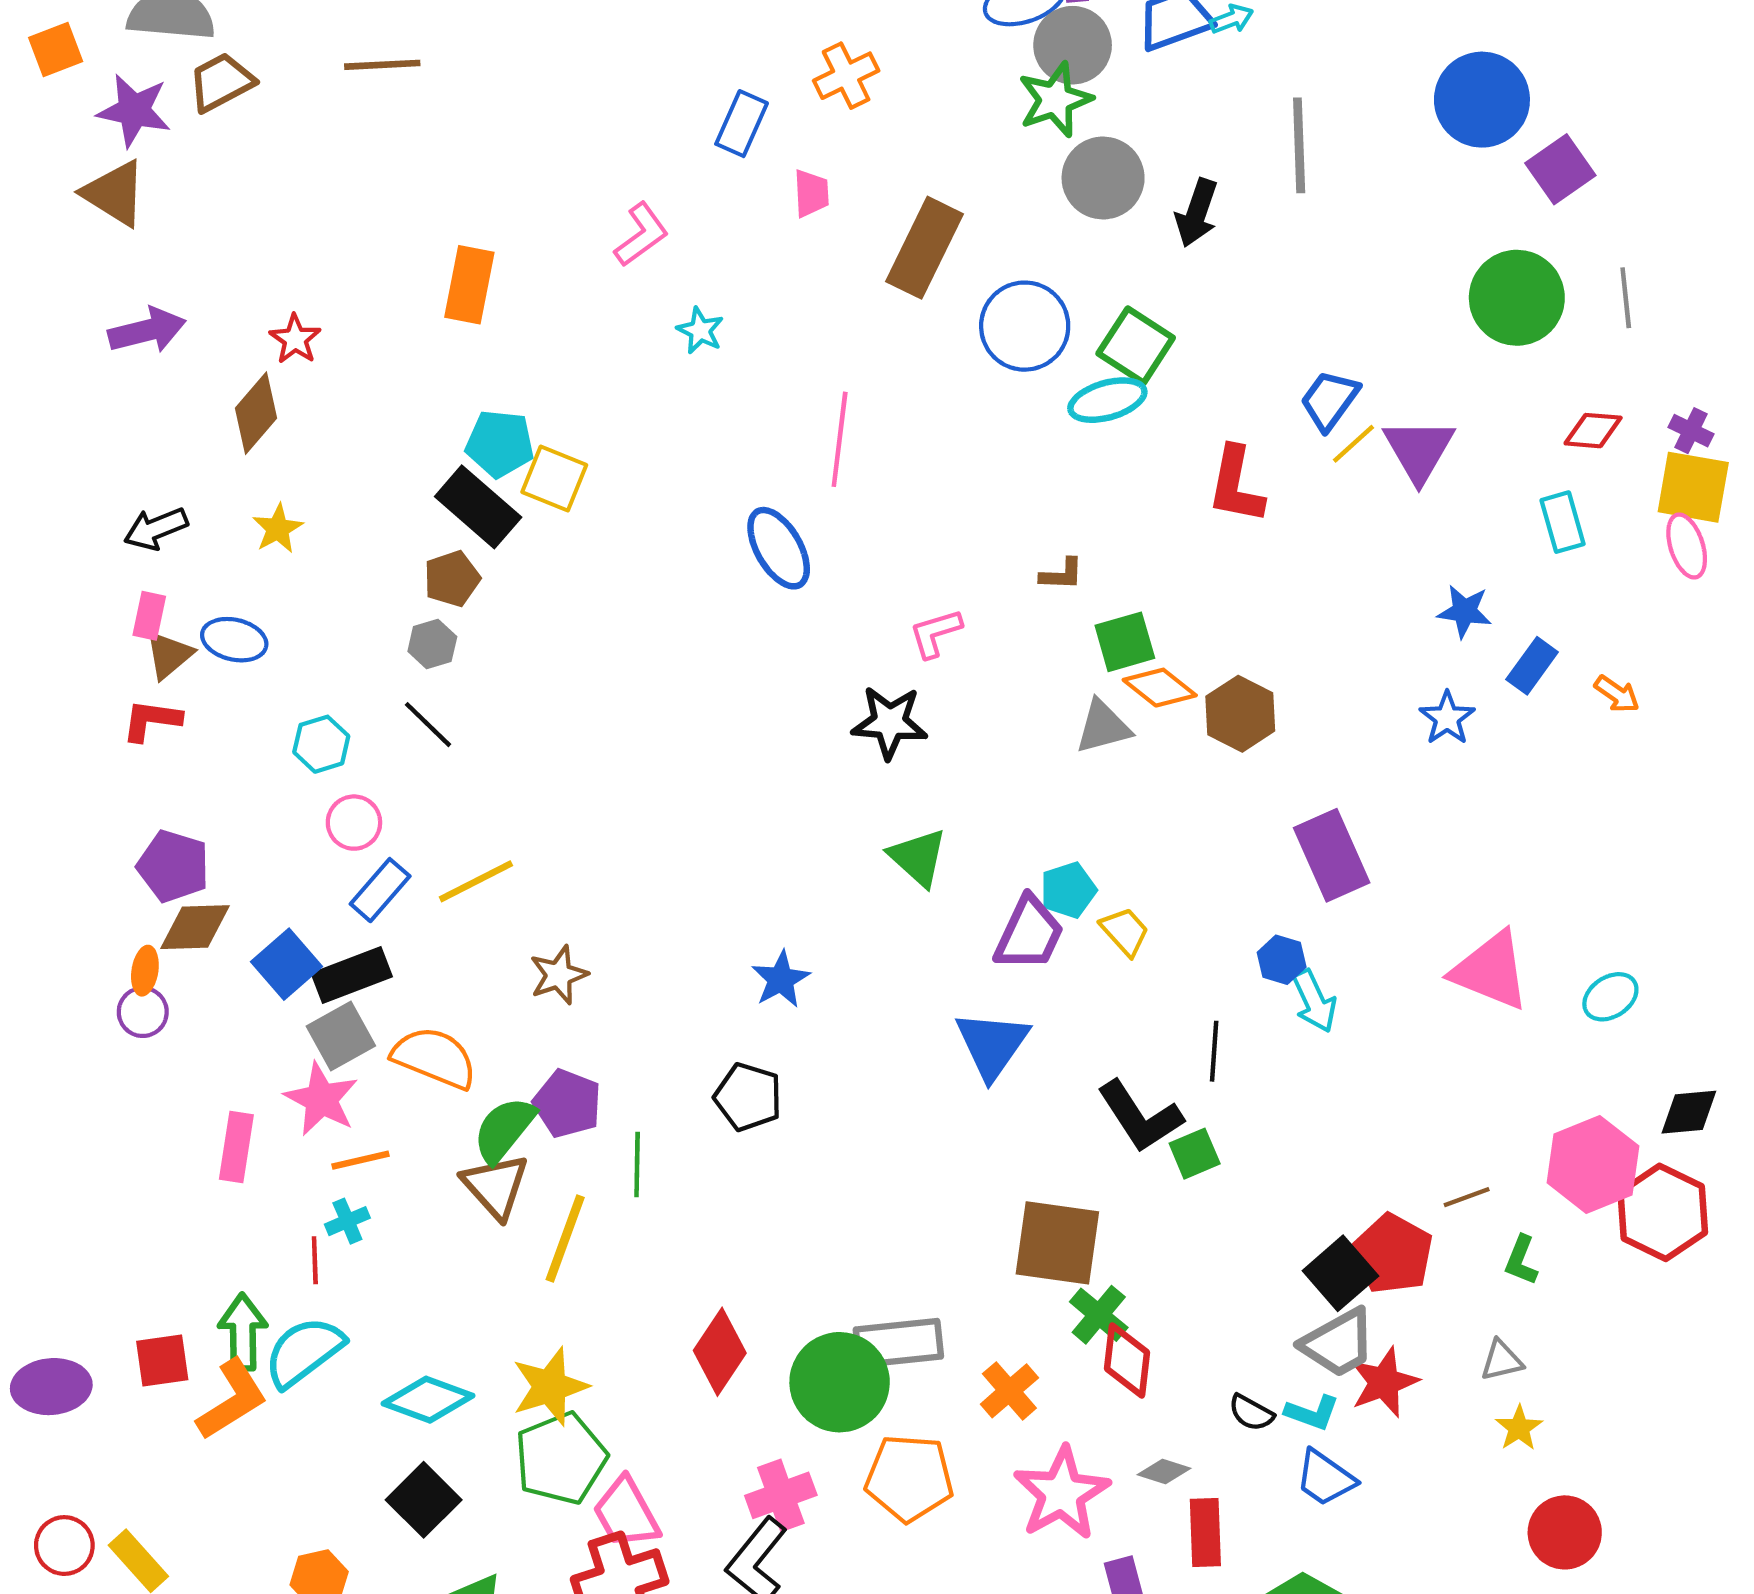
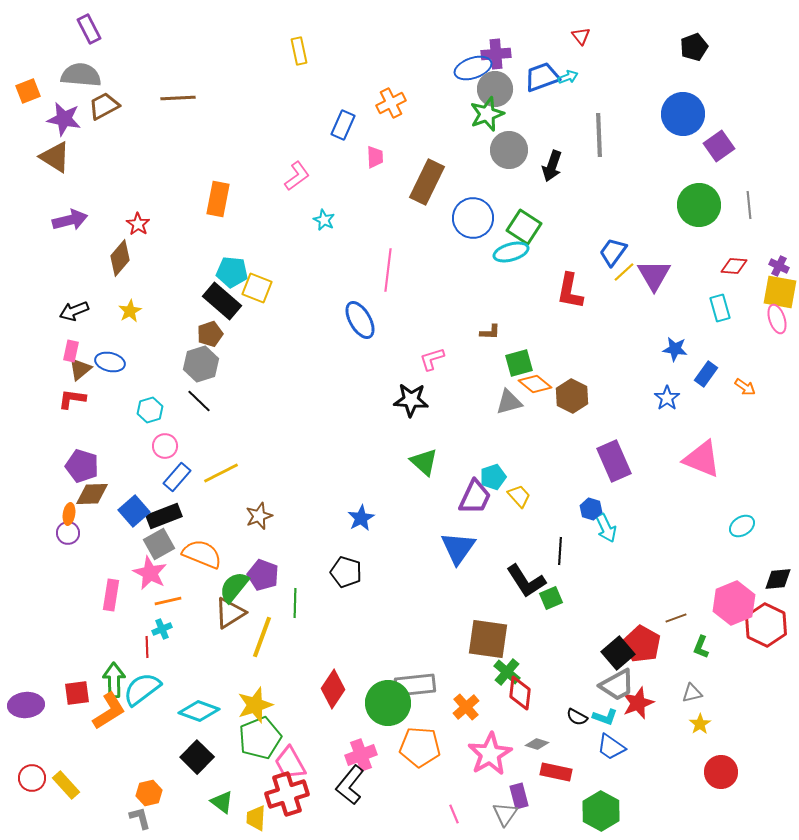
gray hexagon: (432, 644) -> (201, 364), size x1.6
pink triangle: (1491, 971) -> (702, 459), moved
brown triangle: (496, 1186) -> (230, 613), turned 40
red rectangle: (1205, 1532) -> (556, 772), turned -76

